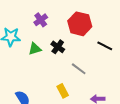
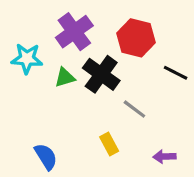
purple cross: (41, 20) -> (74, 32), size x1.6
black cross: (58, 47) -> (101, 74), size x1.6

